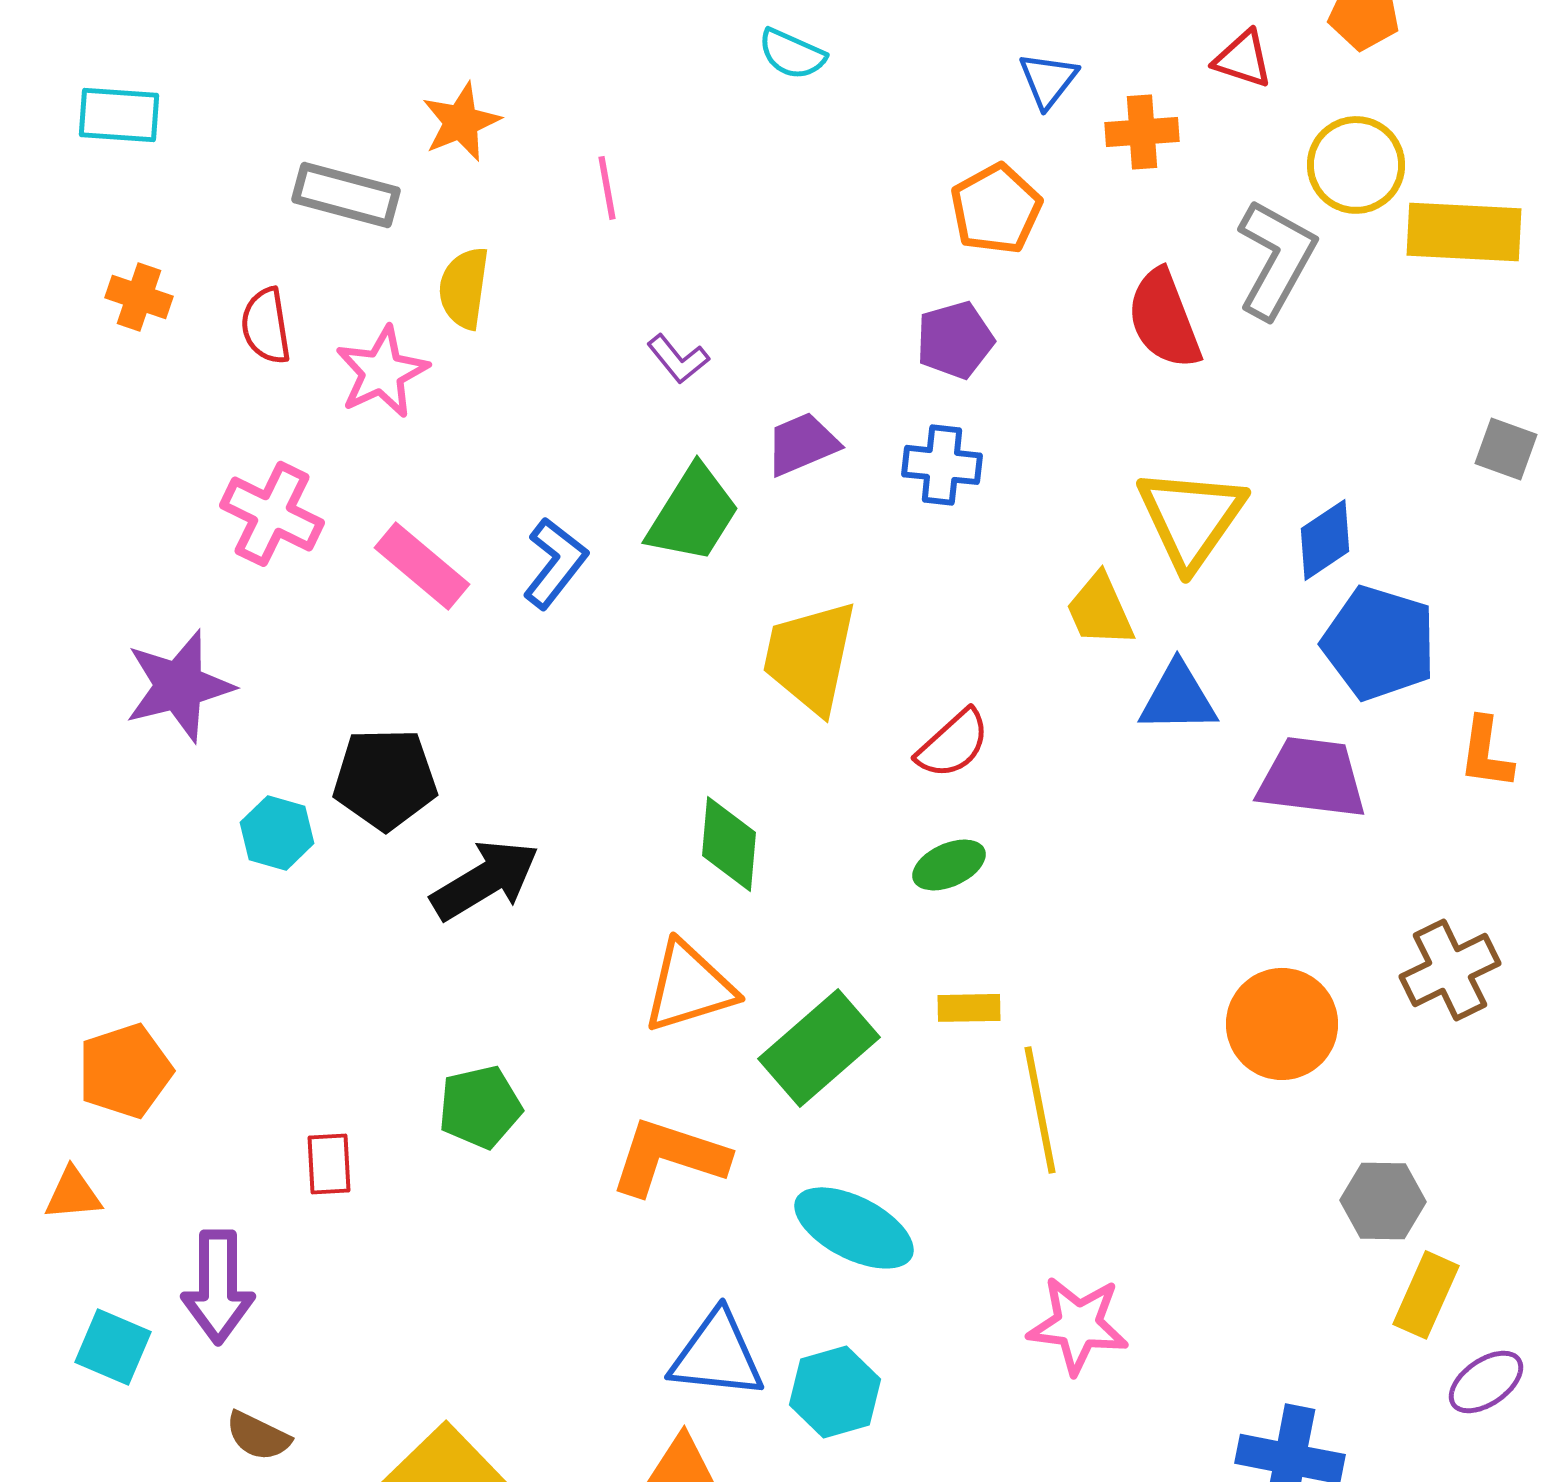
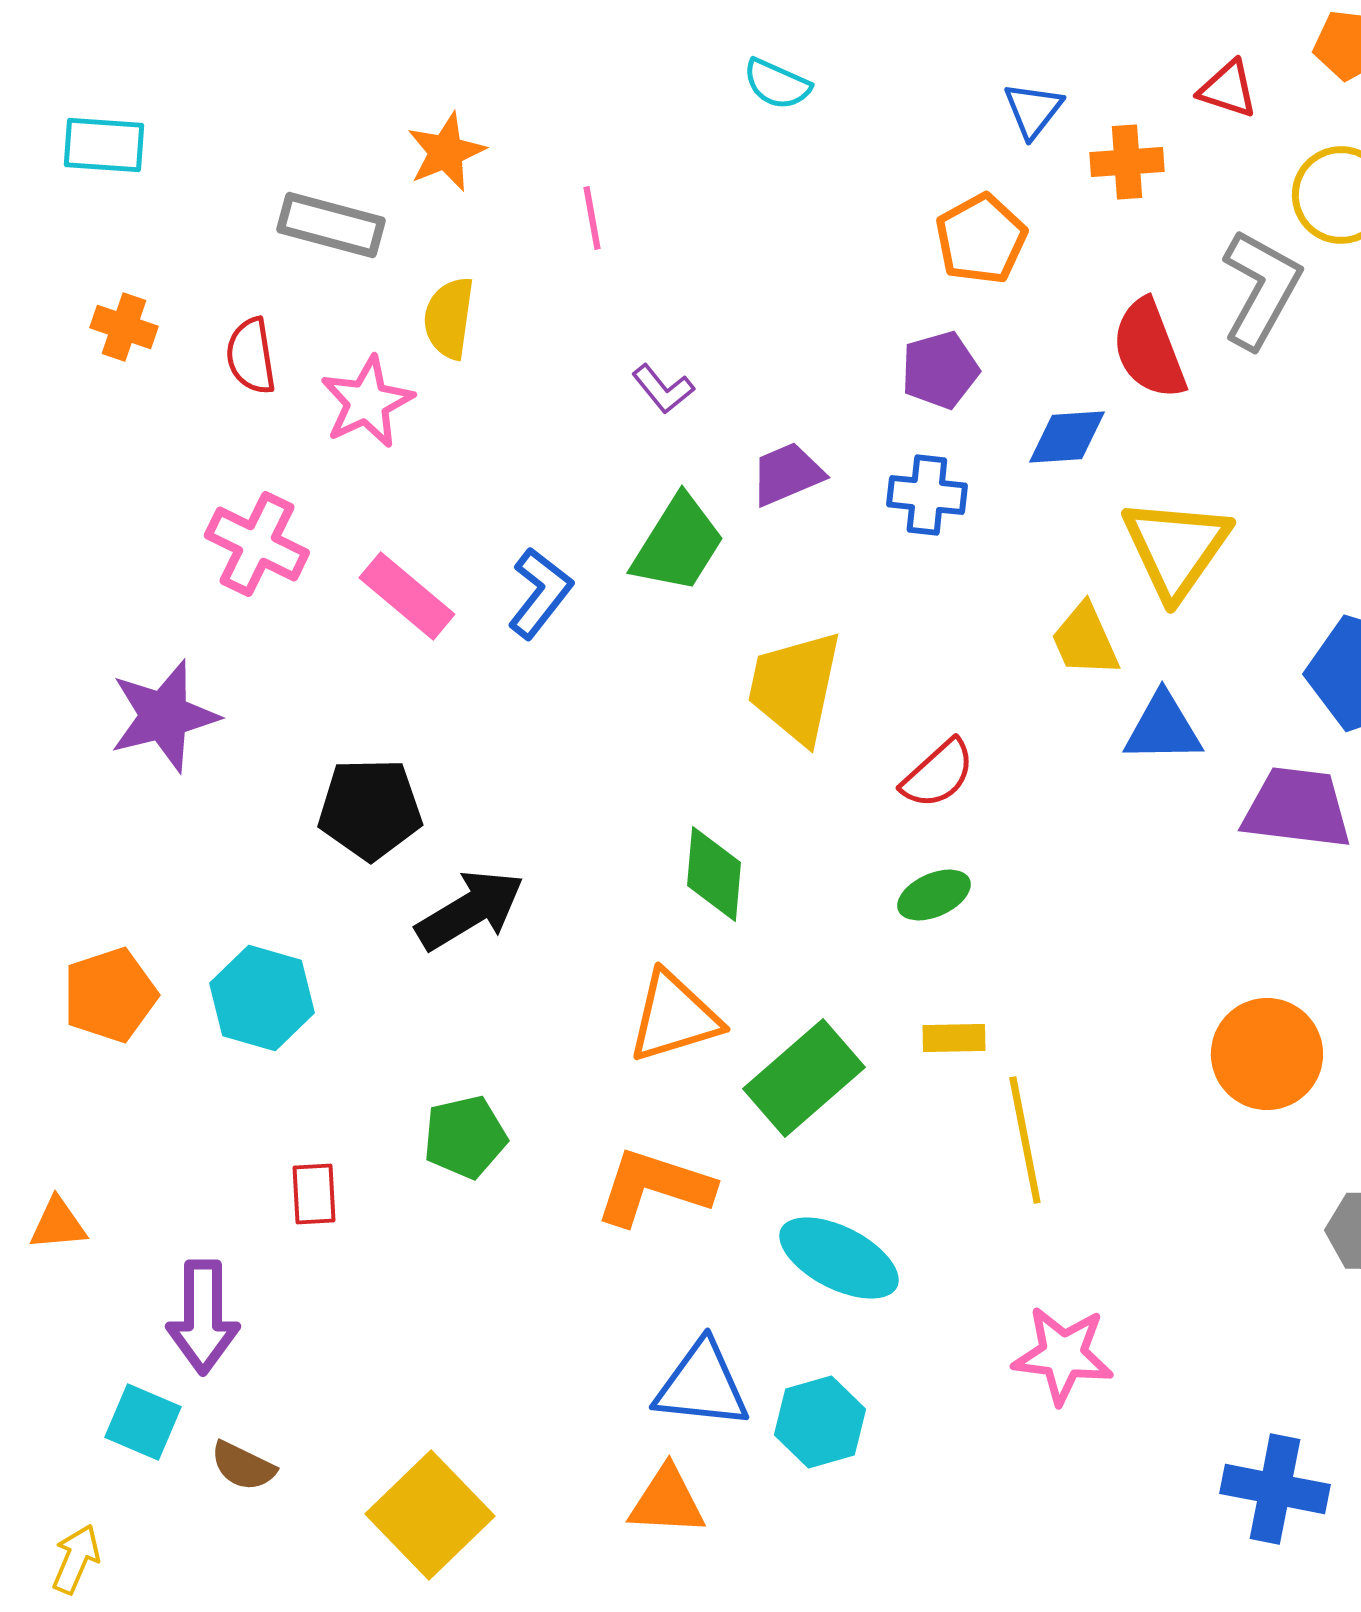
blue diamond: (1325, 540) -> (1067, 437), moved, turned 30
cyan hexagon: (277, 833) -> (262, 998), moved, size x1.4
orange pentagon: (125, 1071) -> (110, 995), moved
cyan square: (113, 1347) -> (143, 1422), moved

